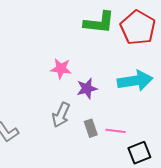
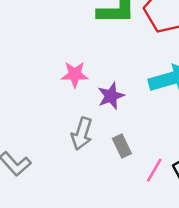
pink line: (116, 131) -> (154, 170), moved, turned -60

